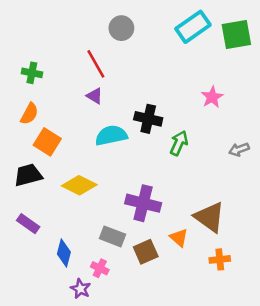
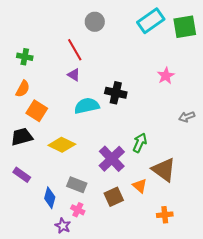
green arrow: (179, 143) -> (140, 143), moved
purple cross: (143, 203) -> (112, 159), turned 32
gray rectangle: (112, 236) -> (77, 185), moved
orange cross: (220, 259) -> (165, 215), moved

